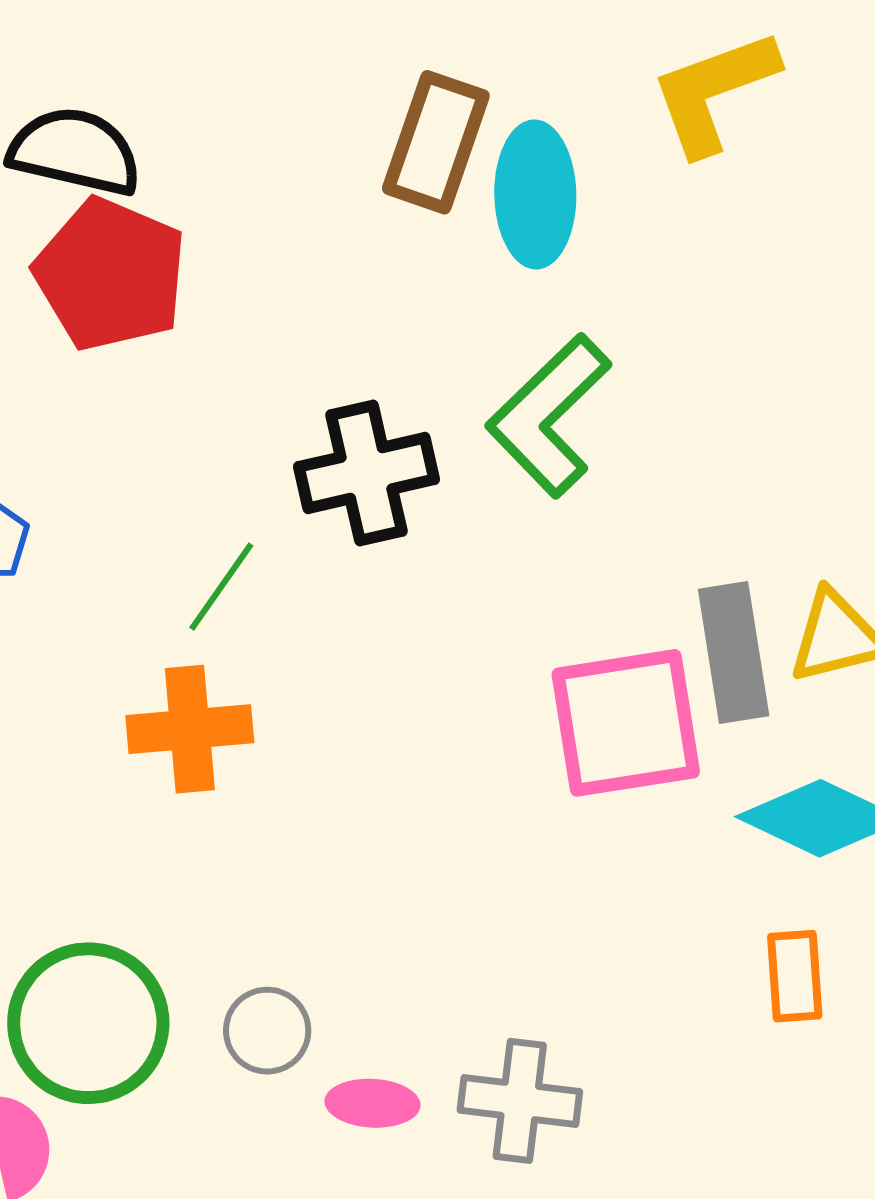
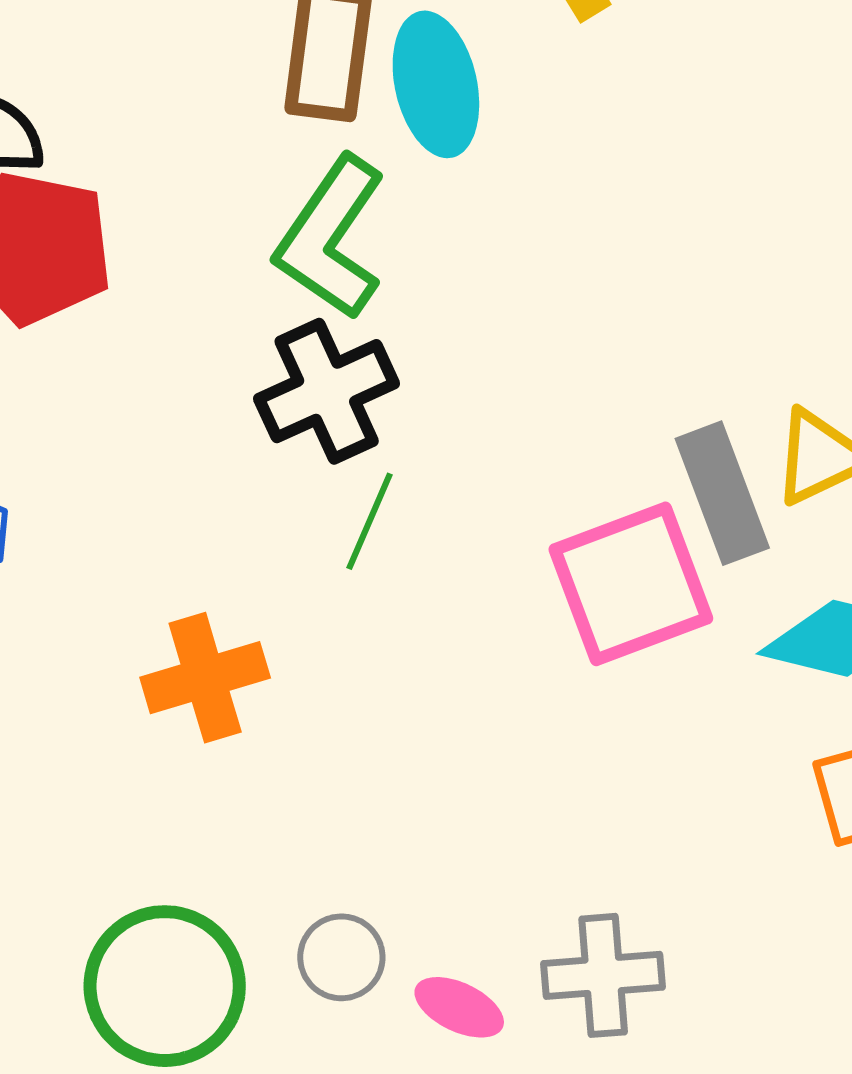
green L-shape: (549, 415) -> (331, 238), moved
green line: (221, 587) -> (369, 521), moved
pink ellipse: (372, 1103) -> (459, 1007), turned 34

